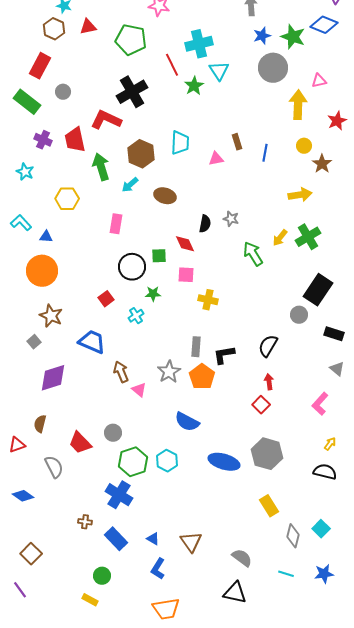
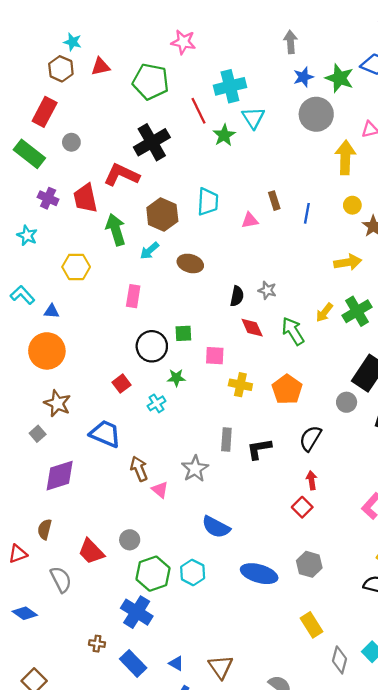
red diamond: (185, 244) -> (252, 328), moved
orange pentagon: (202, 377) -> (287, 389), moved
gray hexagon: (267, 454) -> (309, 564), size x0.7

